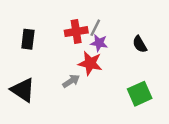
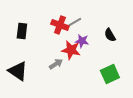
gray line: (95, 28) -> (75, 22), turned 32
red cross: (76, 32) -> (60, 25), turned 30
purple star: (99, 43) -> (82, 41), moved

